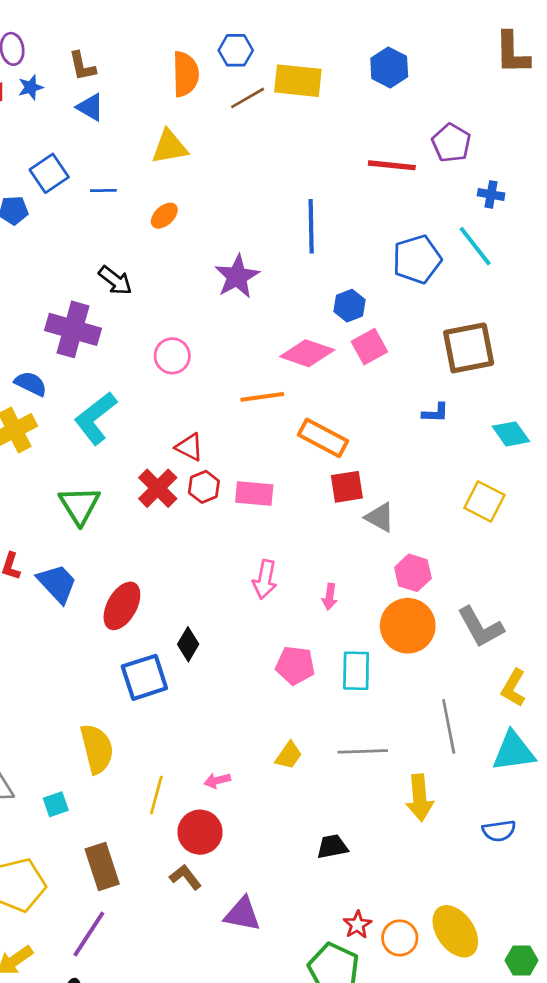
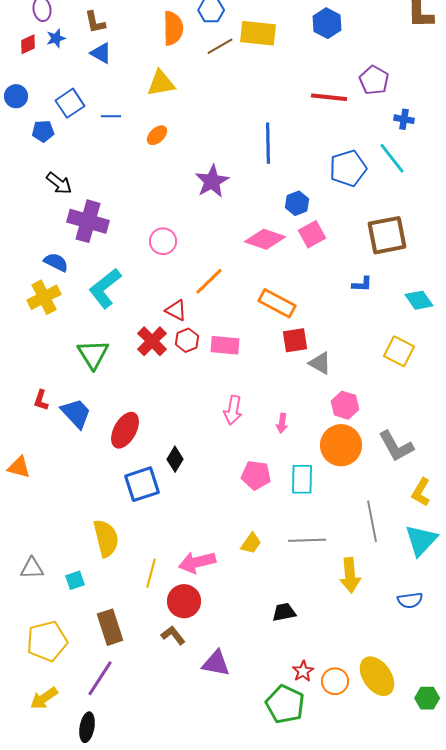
black arrow: (115, 280) -> (59, 183), moved
orange line: (262, 397) -> (209, 281), moved, turned -36
cyan triangle: (514, 751) -> (421, 540), turned -39
pink arrow: (217, 781) -> (197, 562), size x1.8

